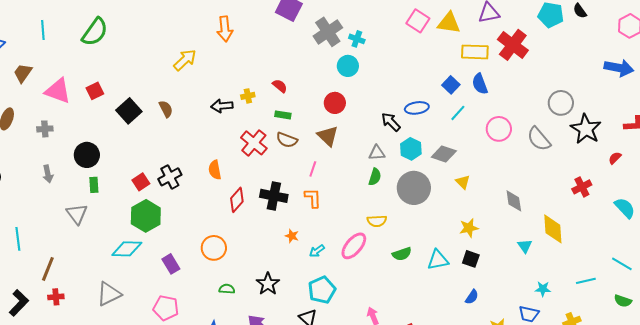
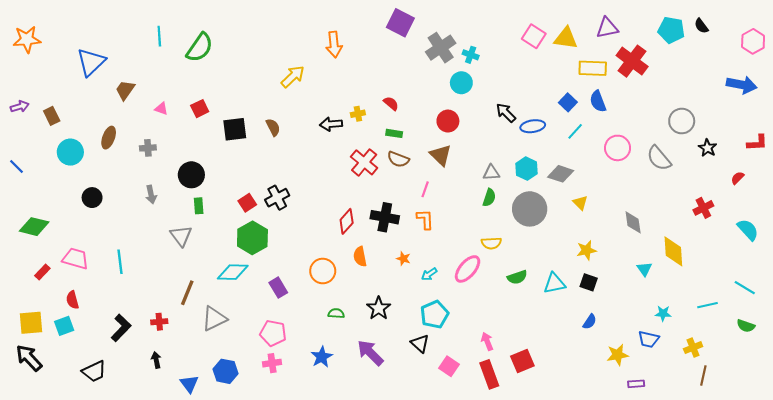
cyan line: (43, 30) -> (159, 36), moved
pink triangle: (58, 91) -> (161, 109), size x0.5
black square: (129, 111) -> (235, 129), turned 35
black arrow: (391, 122) -> (506, 113), moved
black star: (586, 129) -> (708, 148), size x0.6
orange semicircle: (215, 170) -> (360, 257), moved
brown line: (48, 269) -> (187, 293), moved

